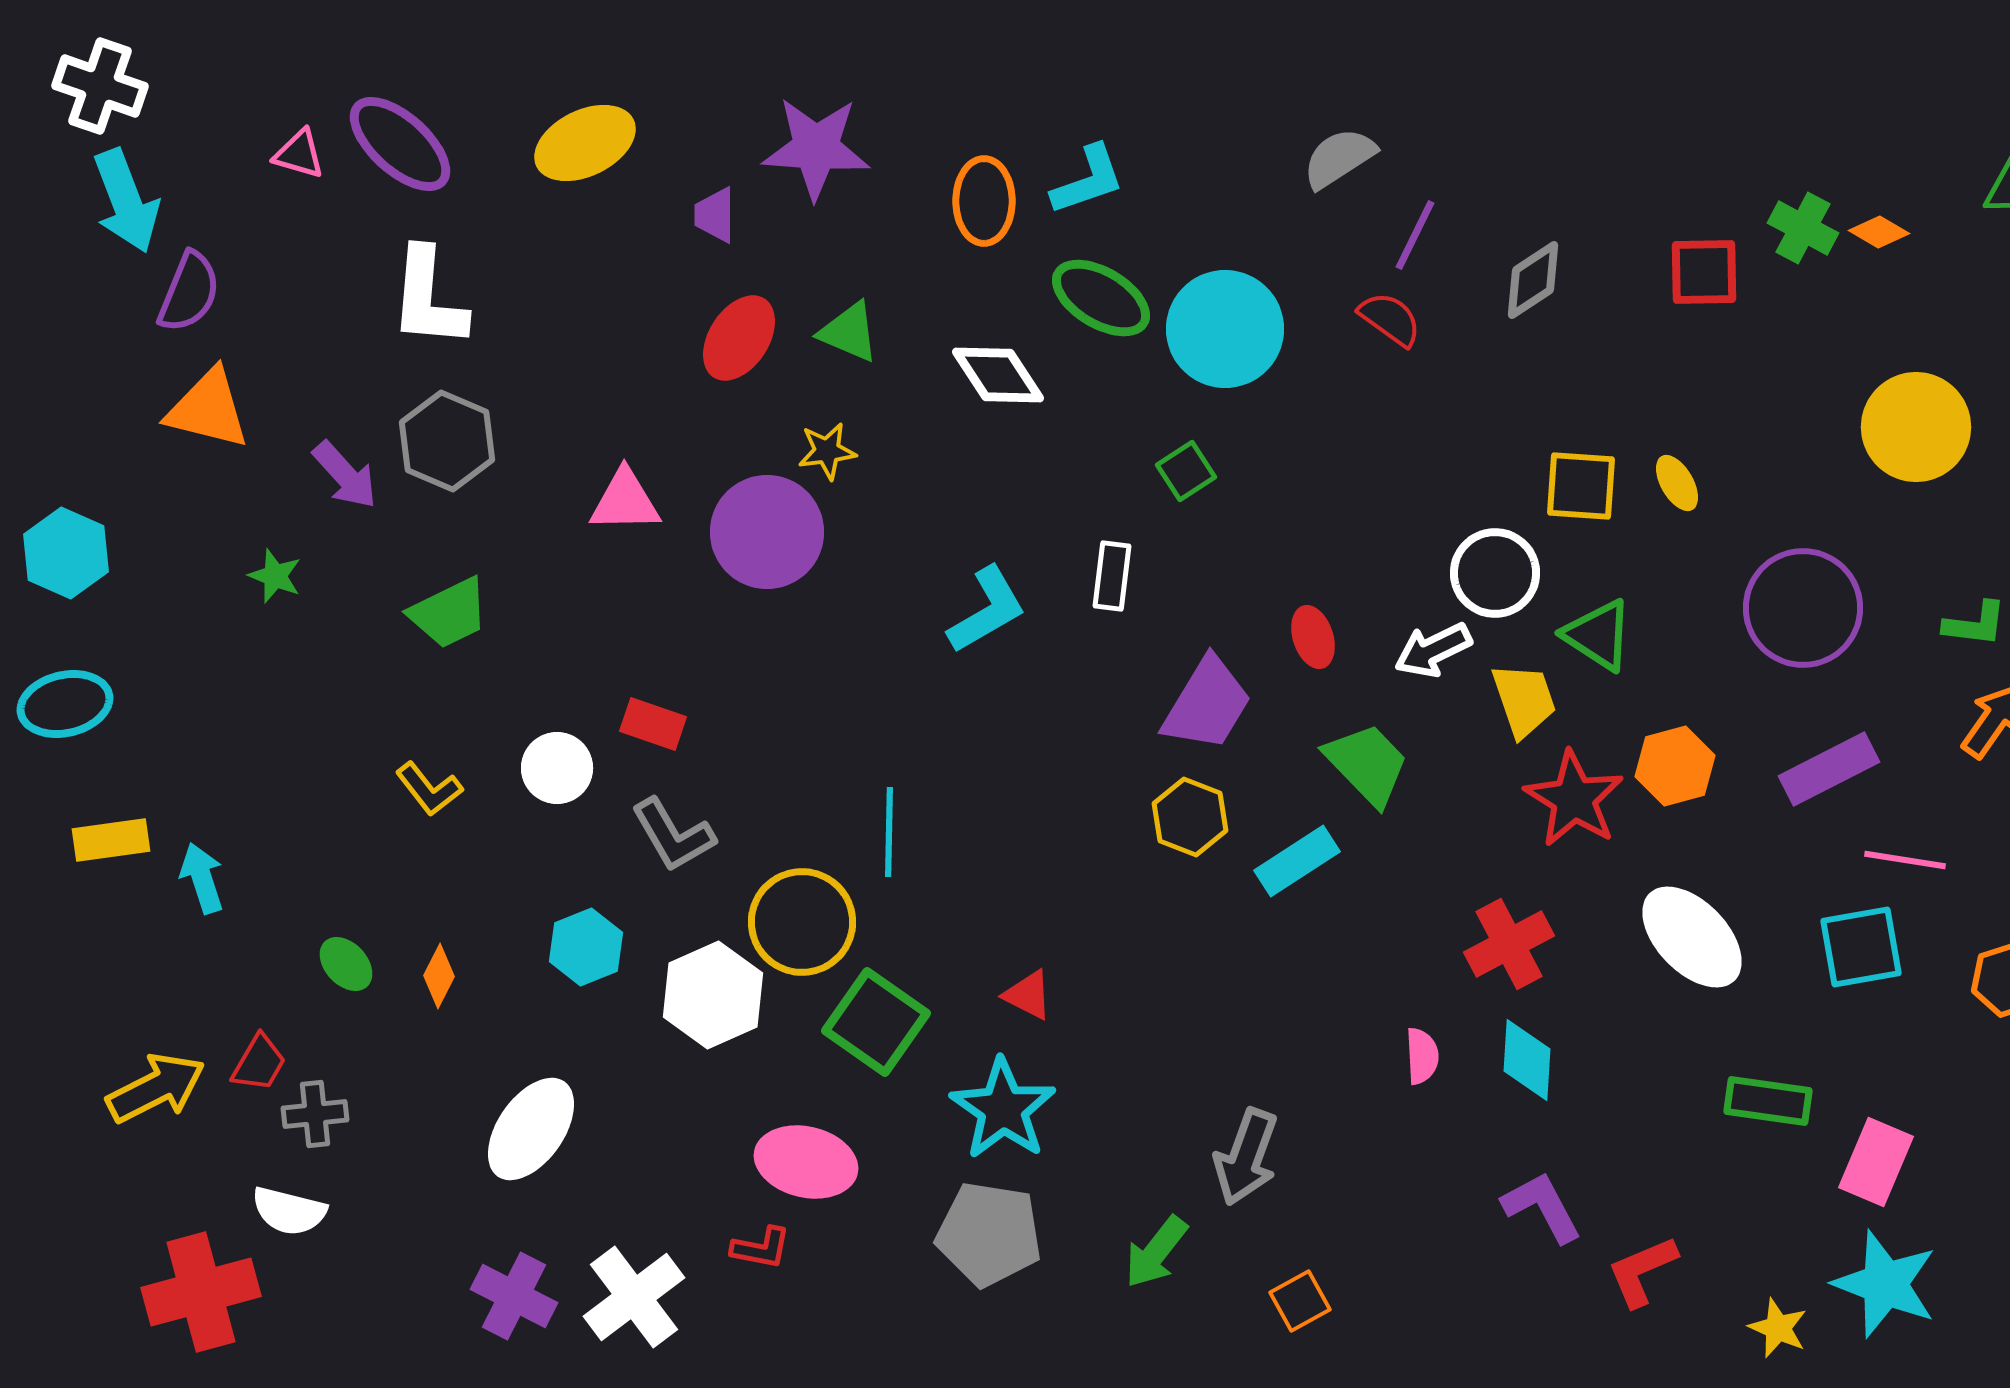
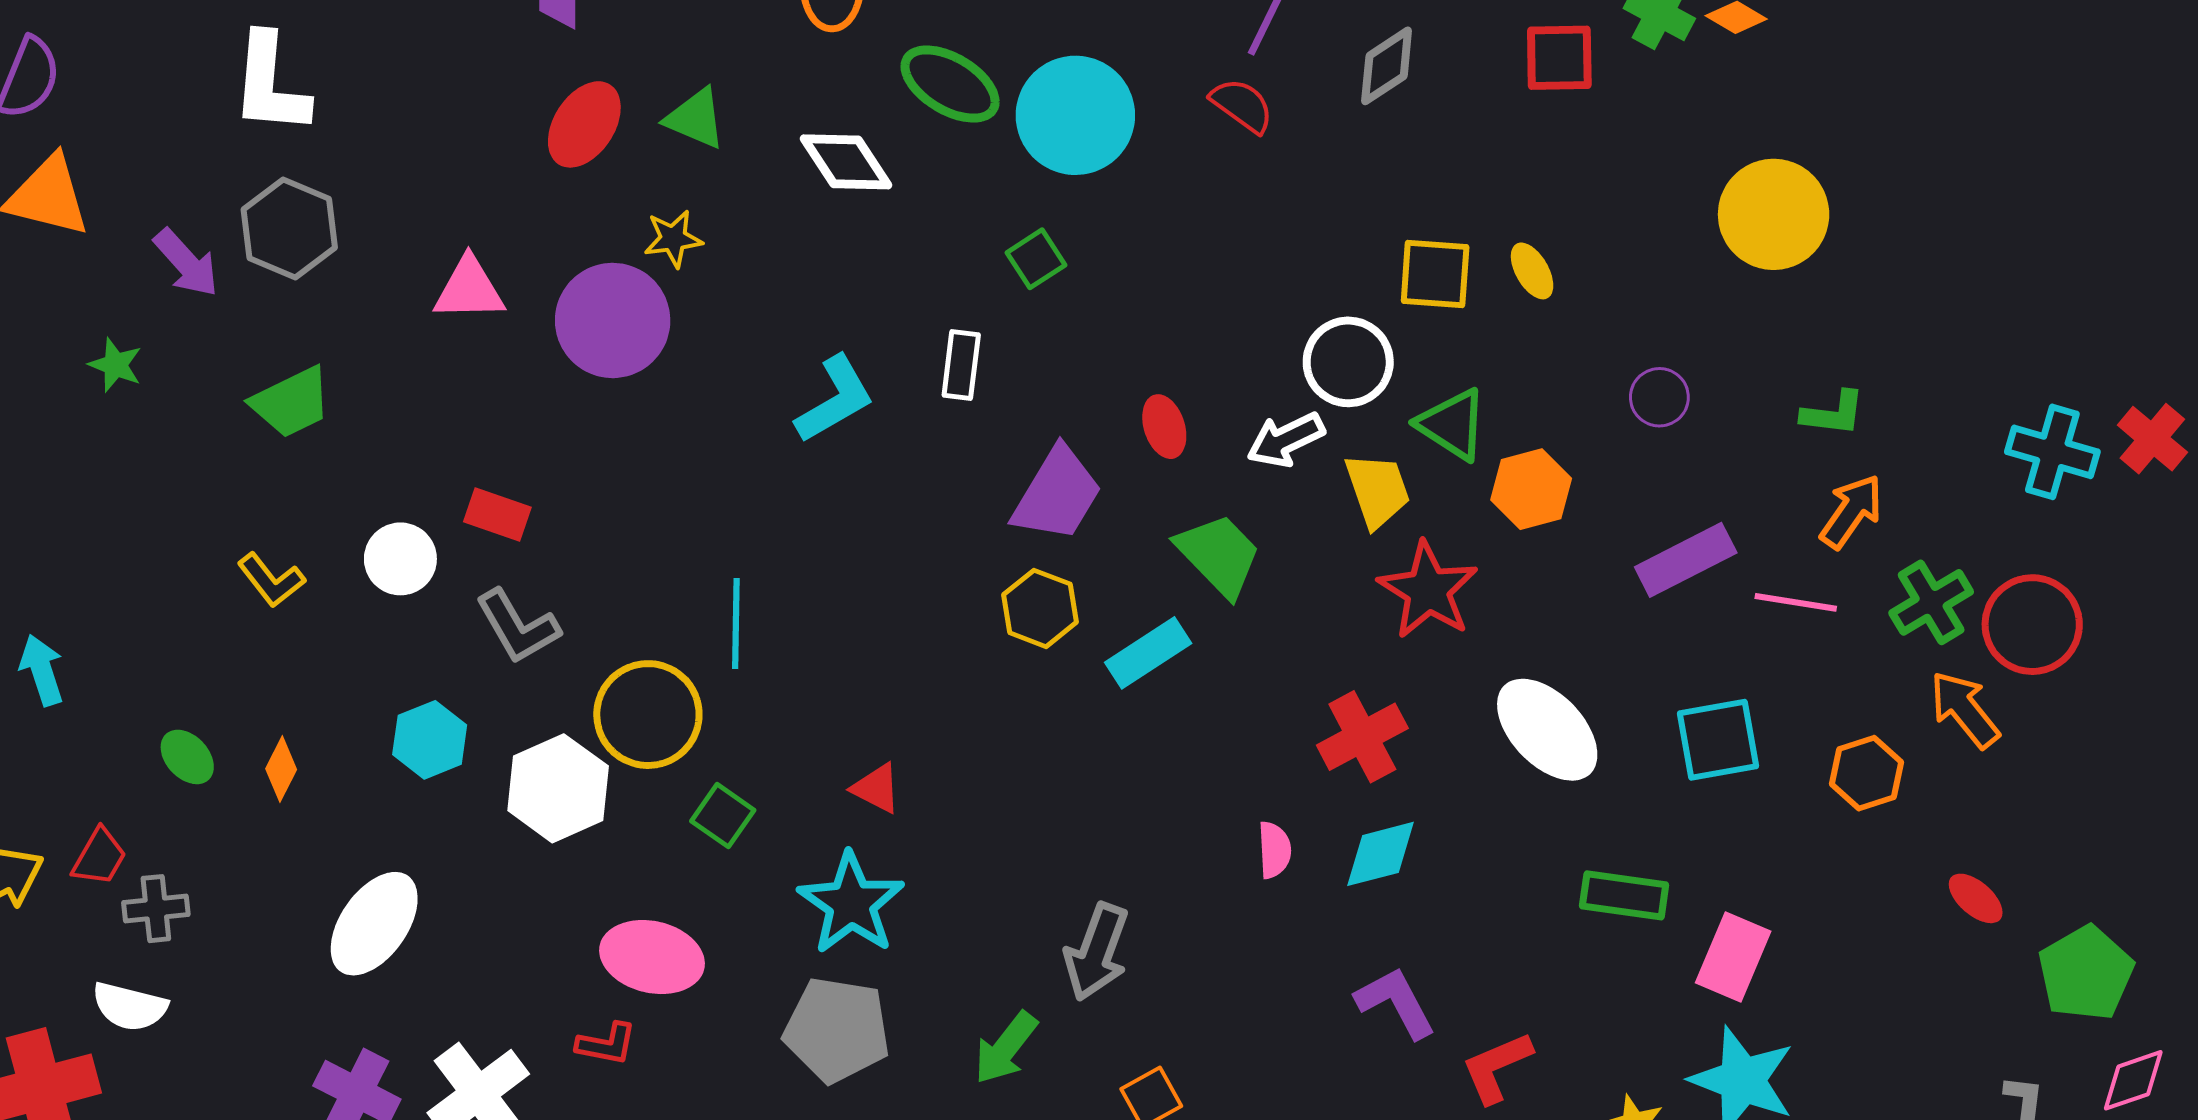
purple circle: (1803, 608) -> (1659, 397), size x0.5
orange hexagon: (1675, 766) -> (1531, 489), moved
pink line: (1905, 860) -> (1796, 602), moved
green square: (876, 1022) -> (723, 816), size x0.6
cyan diamond: (1527, 1060) -> (1381, 854), turned 72

